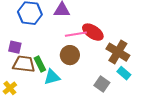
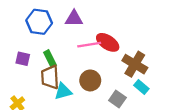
brown circle: (70, 55) -> (90, 80), moved
brown trapezoid: (24, 64) -> (50, 77), moved, turned -100
green rectangle: (40, 64) -> (50, 59), moved

